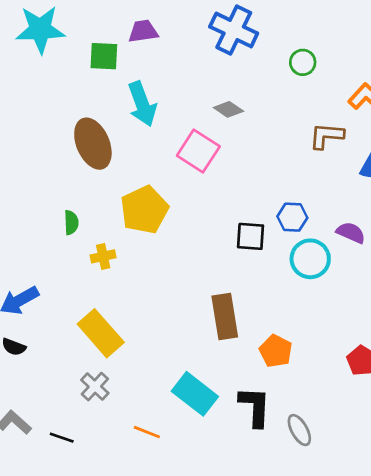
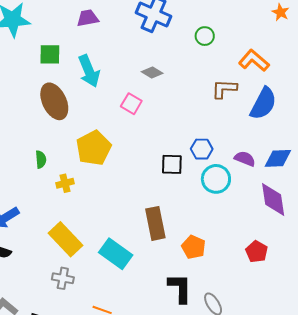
green square: (104, 56) -> (50, 54), moved
pink square: (198, 151) -> (131, 104), size x0.7
gray cross: (95, 387) -> (63, 278), turned -30
cyan rectangle: (195, 394) -> (116, 254), moved

